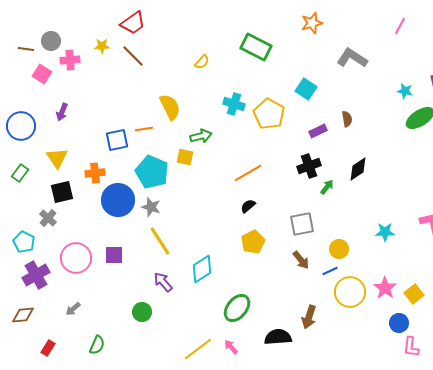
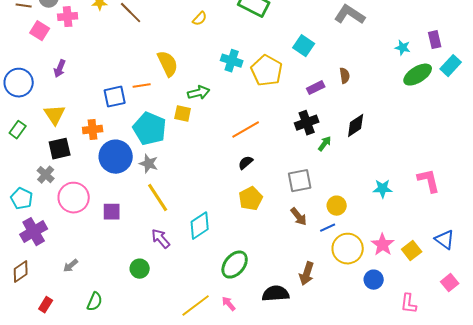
pink circle: (76, 258) -> (74, 198), moved
brown diamond: (23, 315) -> (21, 272), turned -30
blue circle: (399, 323) -> (374, 280), moved

